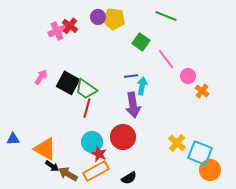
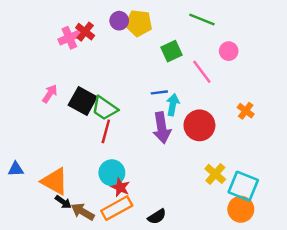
green square: (141, 42) -> (171, 51), turned 30
pink circle: (188, 76) -> (229, 51), moved
red circle: (123, 137) -> (199, 125), moved
orange circle: (210, 170) -> (241, 209), moved

